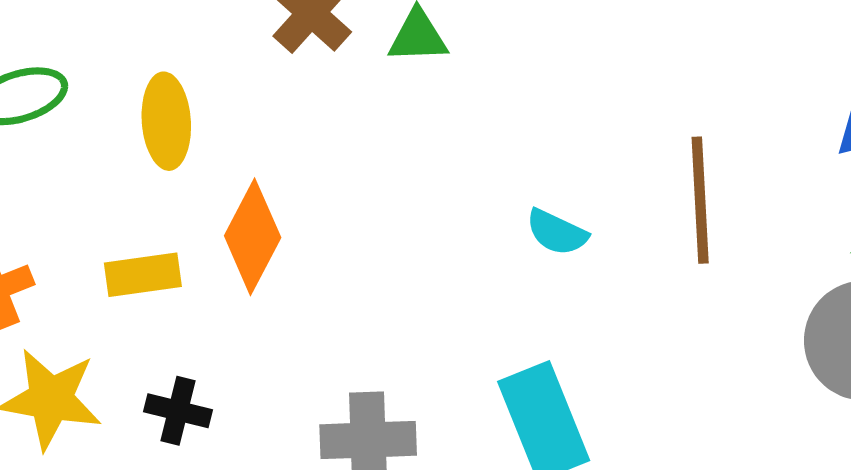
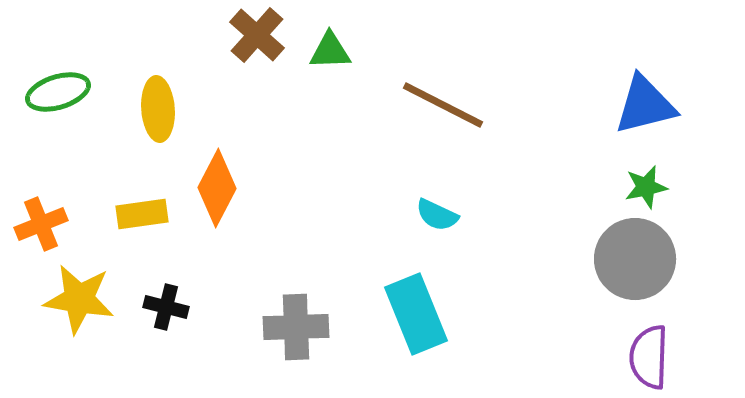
brown line: (700, 200) -> (443, 105), moved, turned -60
cyan semicircle: (557, 232) -> (437, 215), moved

